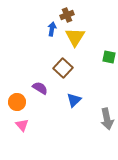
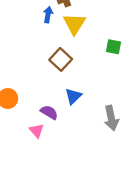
purple semicircle: (40, 88) -> (49, 112), moved
pink triangle: (22, 125) -> (37, 131), moved

